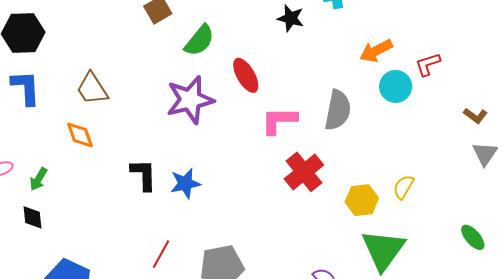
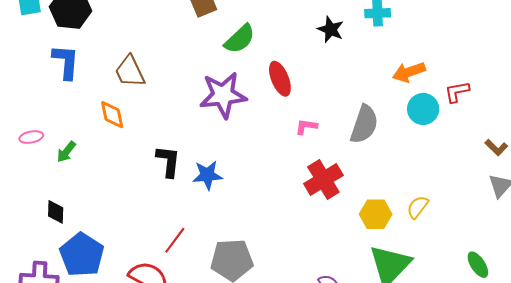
pink L-shape: (279, 120) -> (306, 127), size x0.6
black diamond: (32, 217) -> (56, 212), moved

